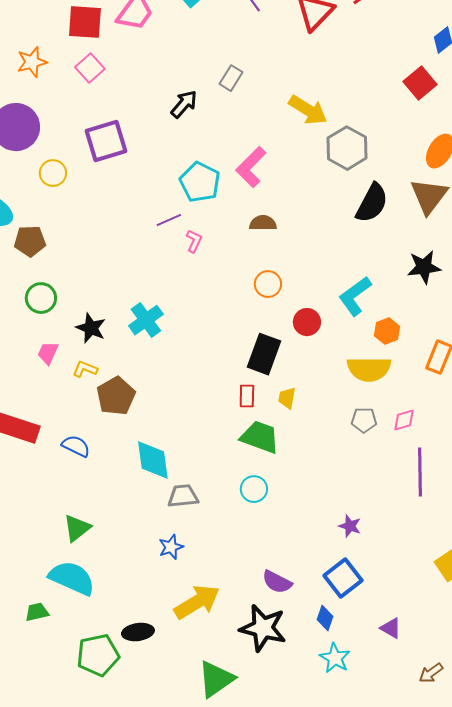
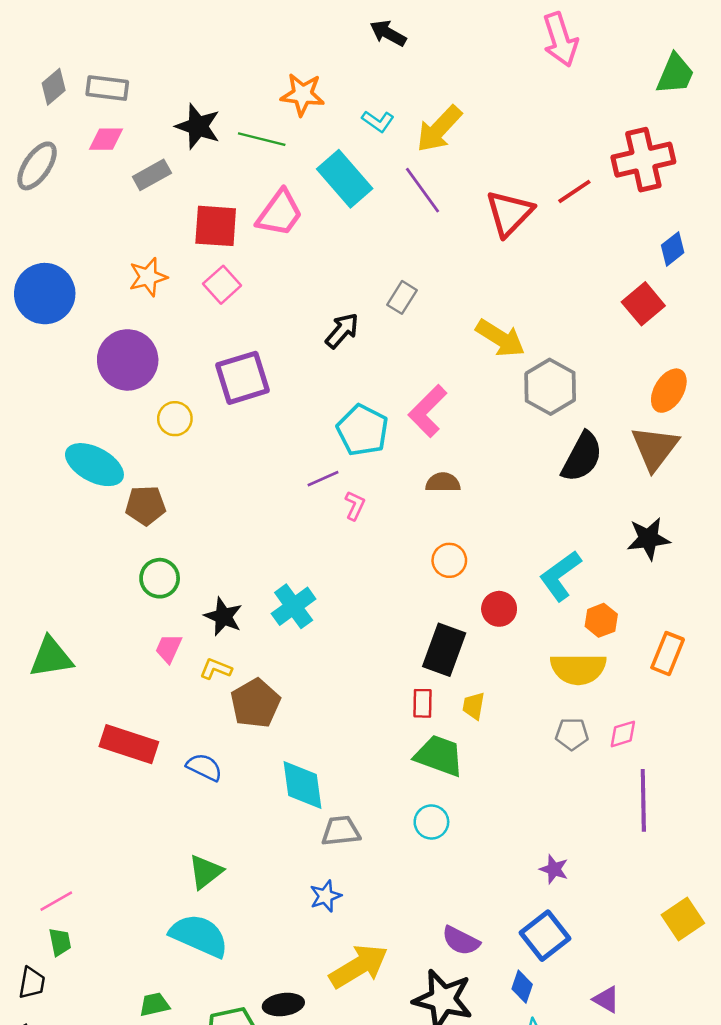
green trapezoid: (37, 612) -> (154, 1005), moved

